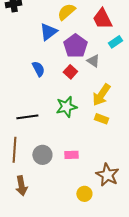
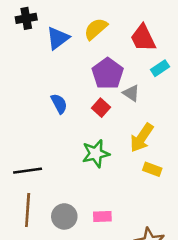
blue triangle: (48, 32) -> (58, 38), moved
black line: (27, 117) -> (28, 171), moved
yellow rectangle: (101, 119) -> (152, 169), moved

